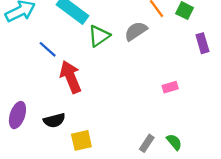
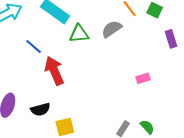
green triangle: (99, 36) -> (79, 34), turned 30

